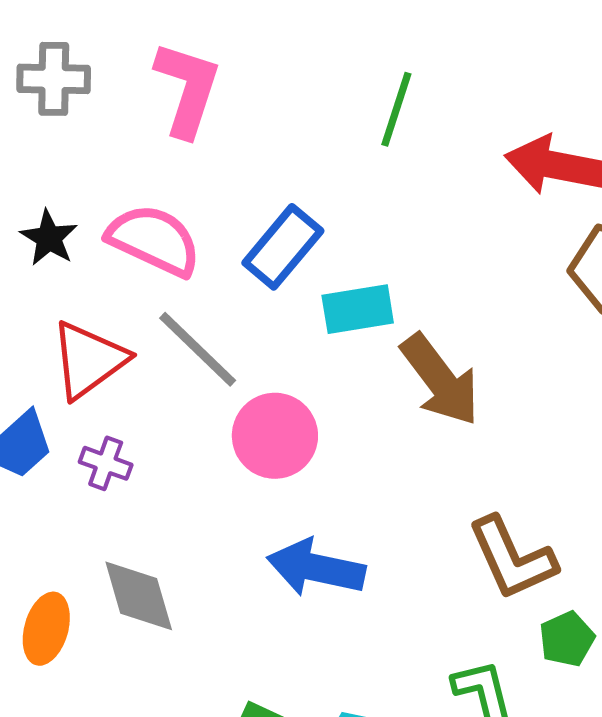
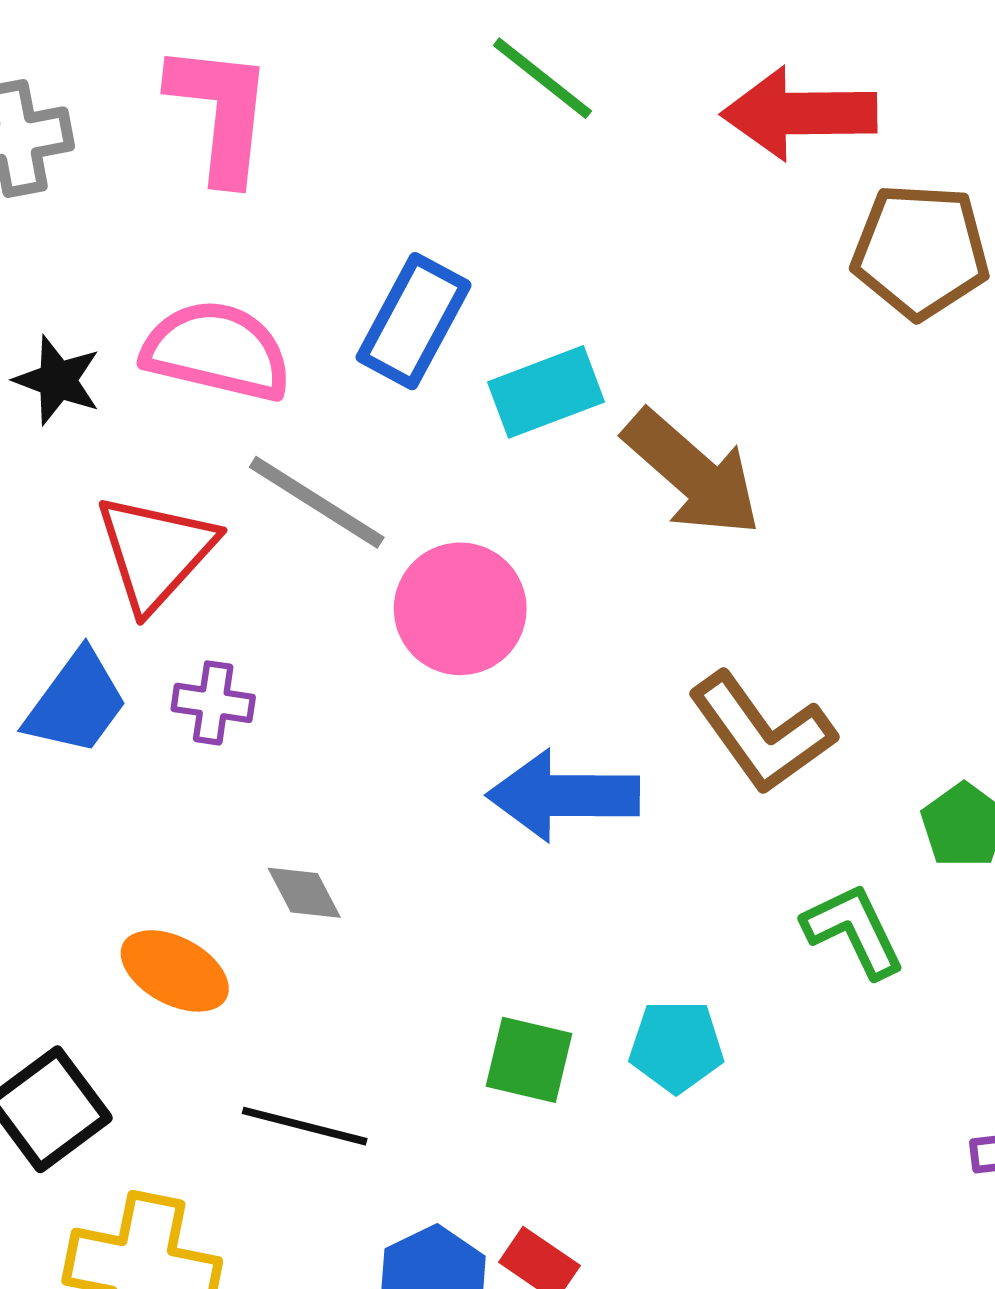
green line: (396, 109) -> (542, 78), turned -58
brown L-shape: (512, 558) -> (762, 733), moved
gray diamond: (139, 596) -> (304, 893), size x0.6
orange ellipse: (46, 629) -> (175, 971), turned -66

